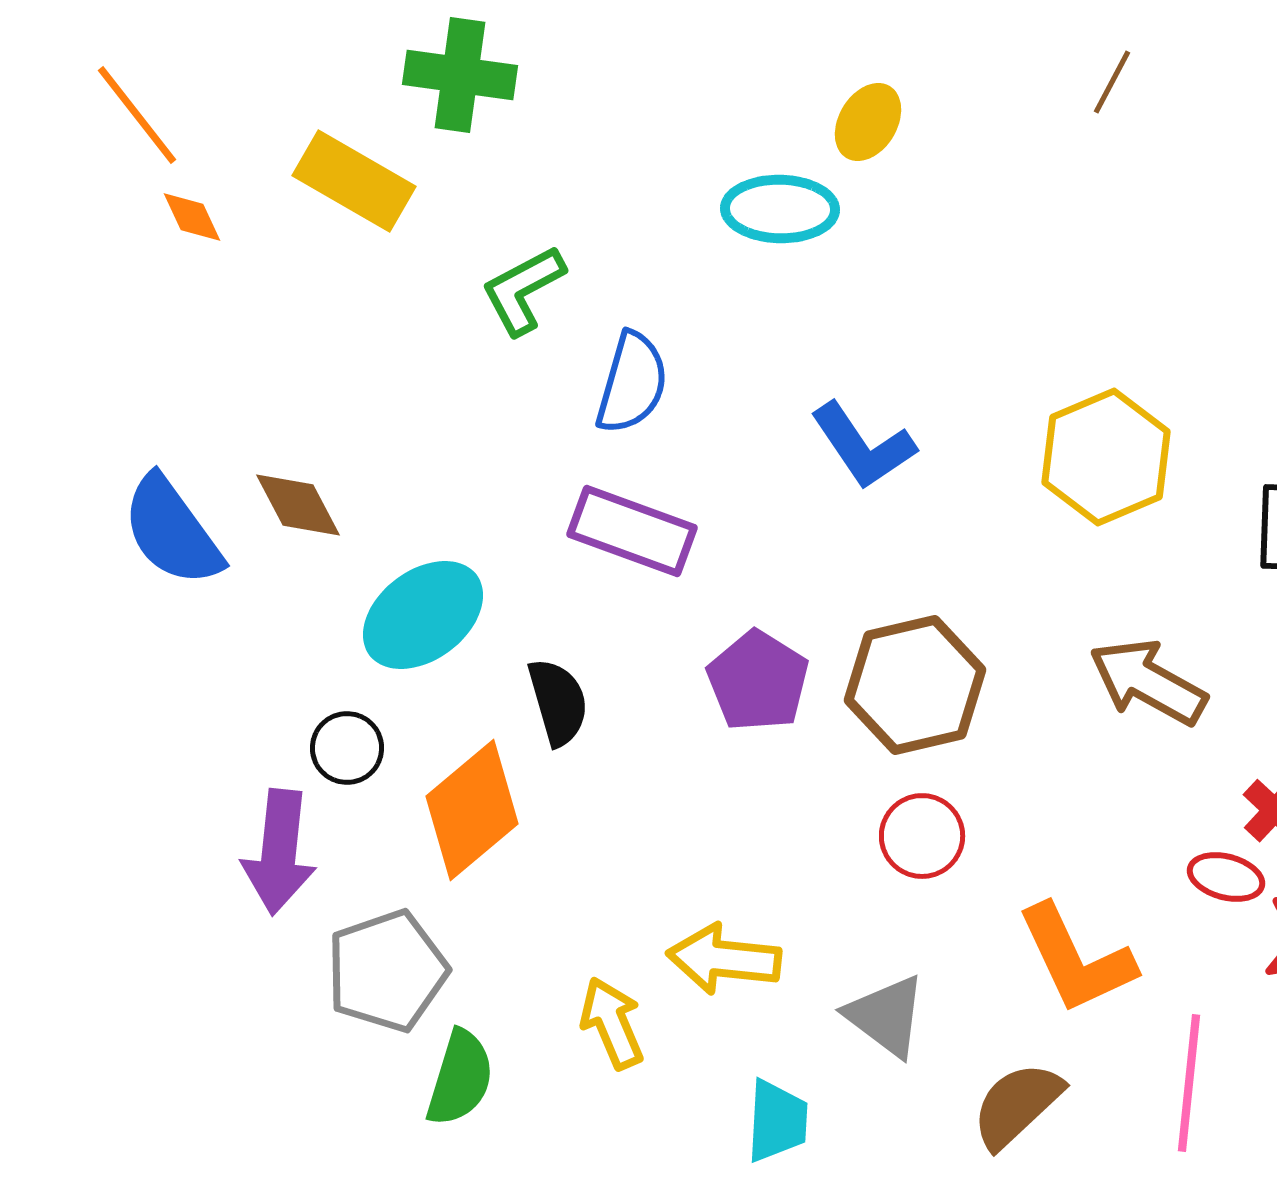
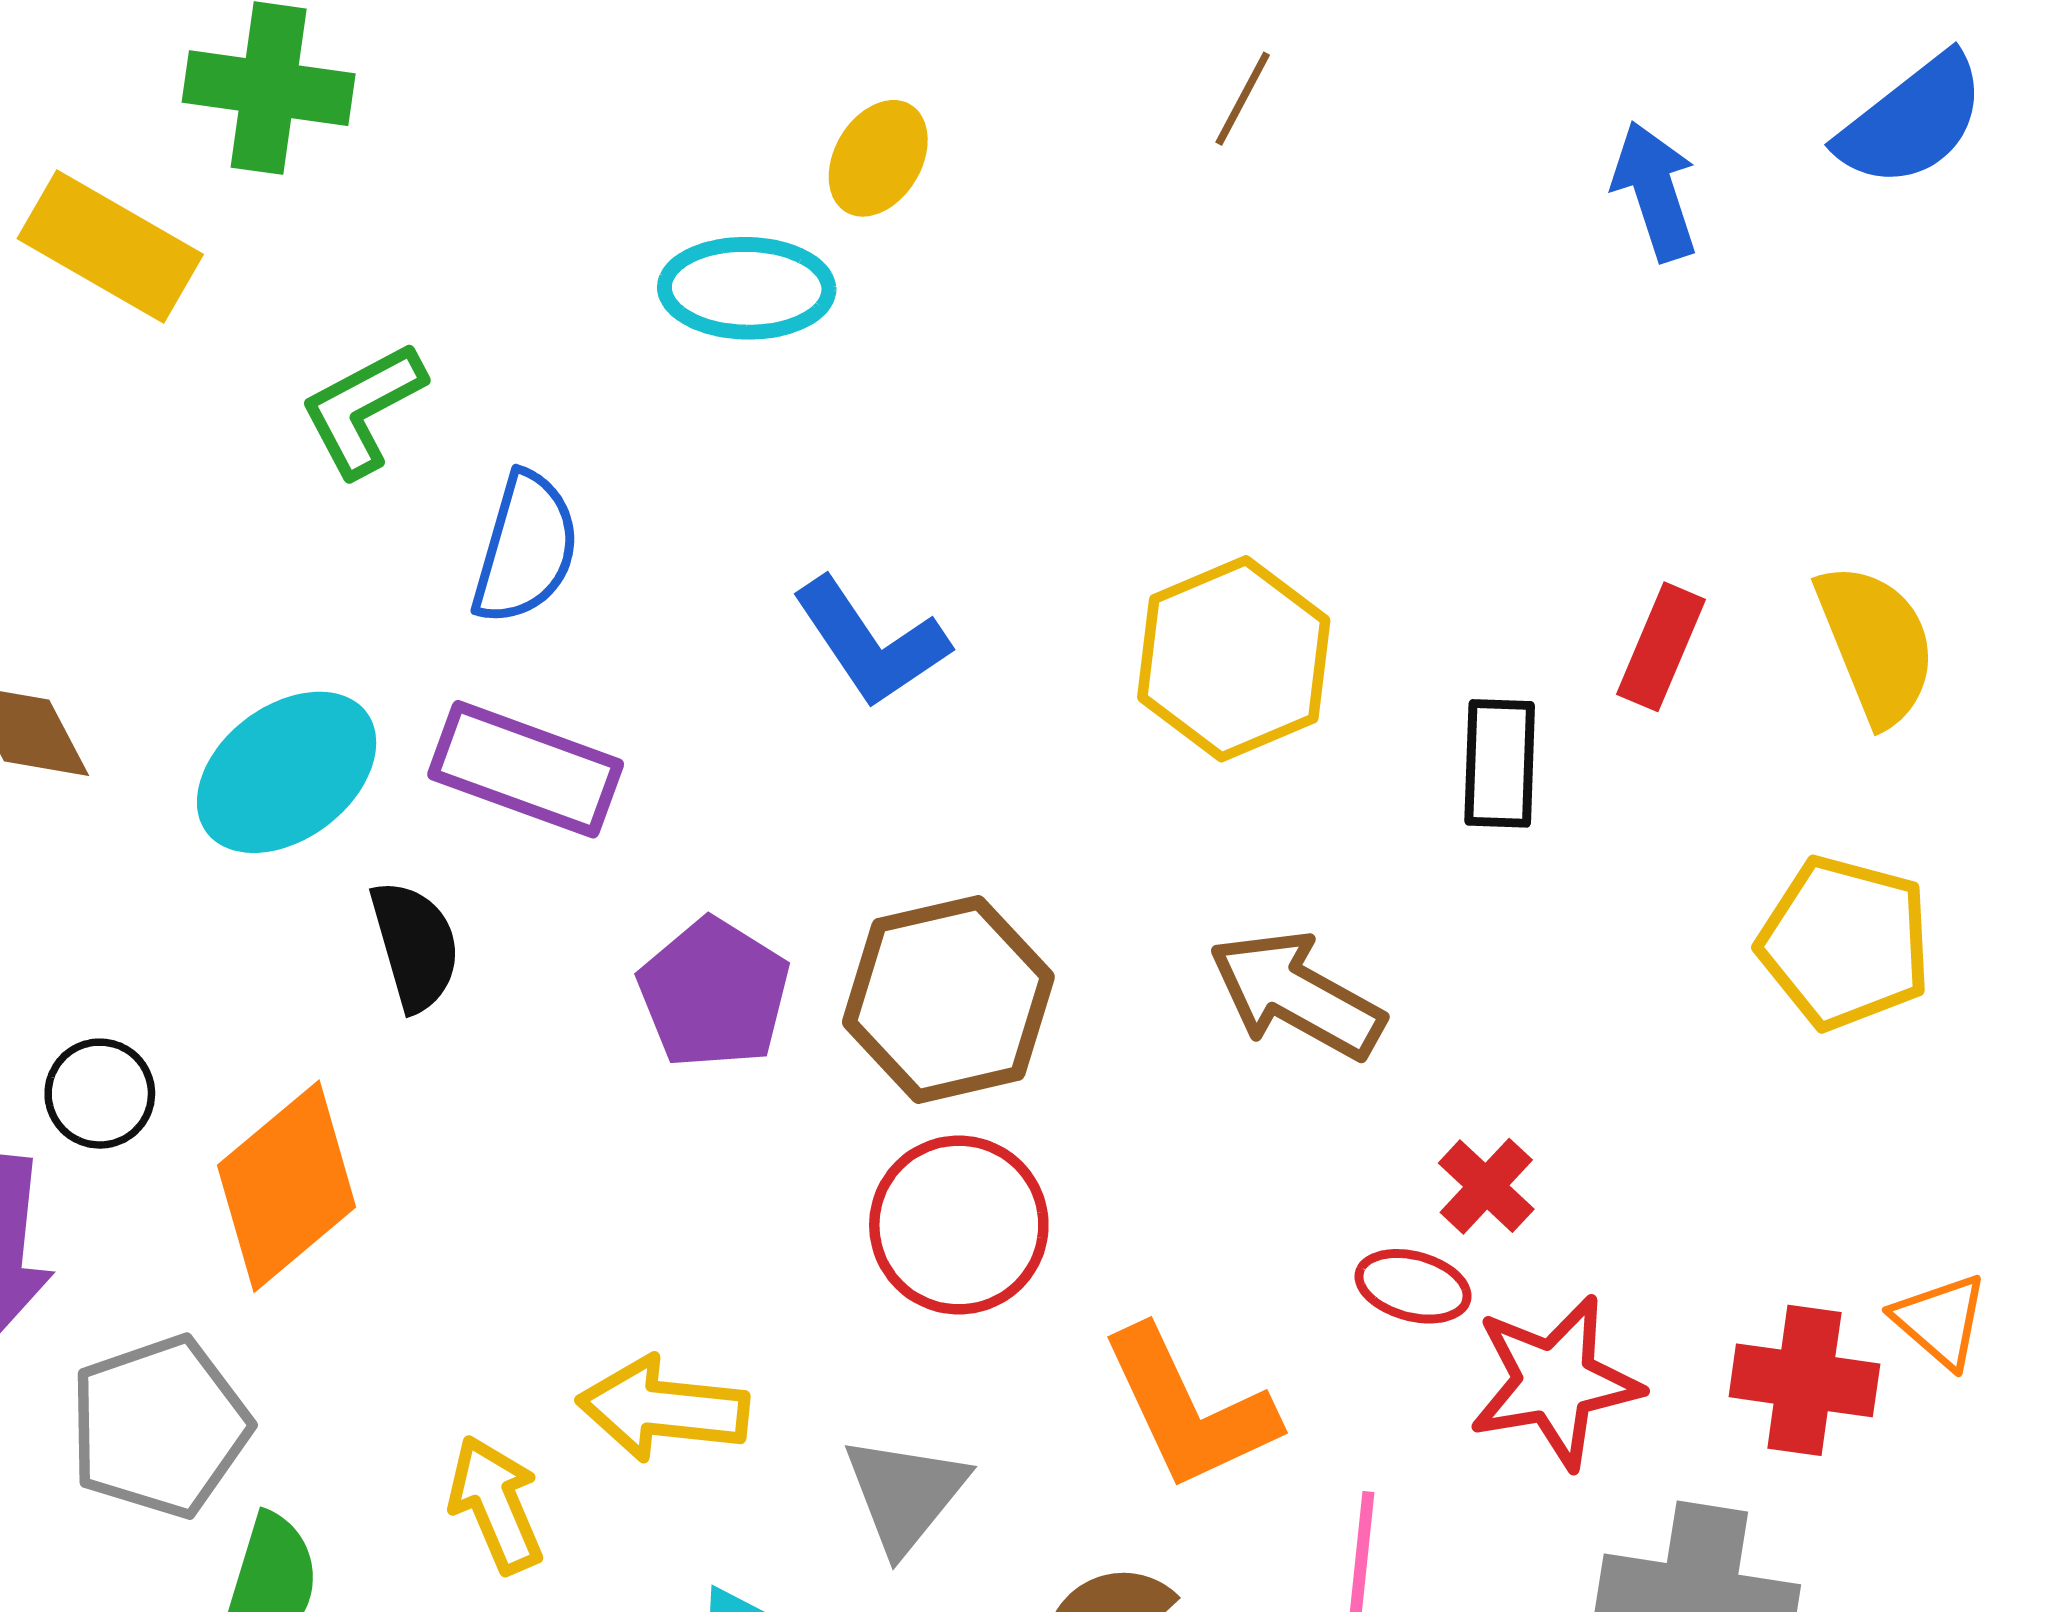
cyan ellipse: (423, 615) -> (287, 772), moved
black semicircle: (558, 702) -> (415, 946), moved
red circle: (922, 836) -> (959, 1225), size x1.4
gray triangle: (886, 1016) -> (905, 1494), turned 32

